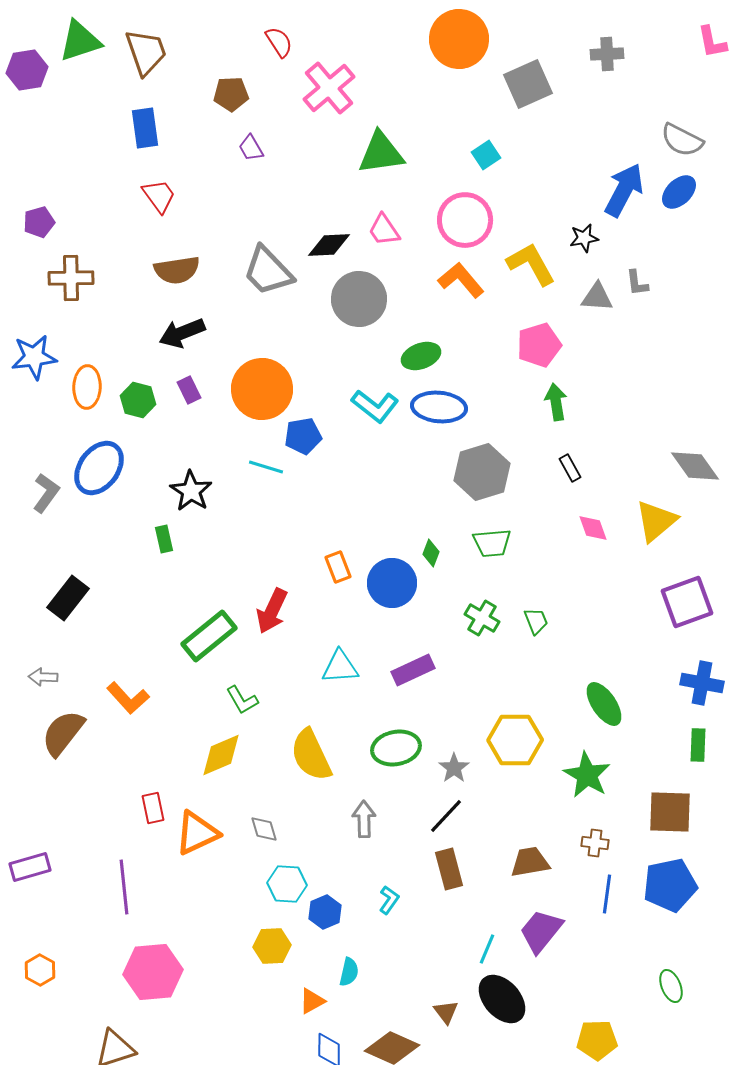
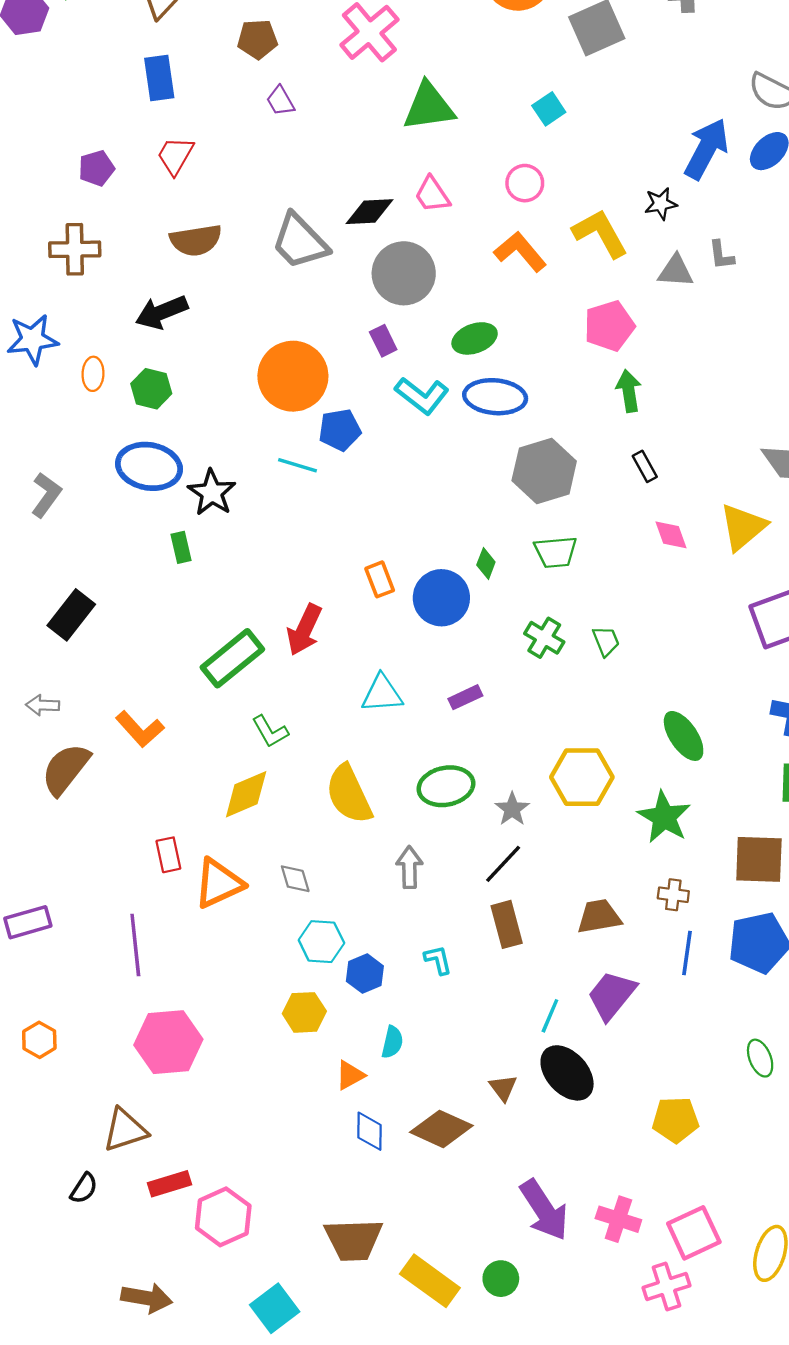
red trapezoid: (159, 196) -> (175, 156), turned -114
pink circle: (465, 220) -> (525, 183), size x0.6
purple pentagon: (39, 222) -> (96, 168), moved
black arrow: (182, 333) -> (162, 312), moved
orange ellipse: (87, 387) -> (93, 374), size x0.7
purple rectangle: (189, 390) -> (383, 341), moved
blue ellipse: (99, 468) -> (149, 466), moved, turned 64
purple rectangle: (413, 670) -> (465, 697), size x0.7
cyan L-shape: (389, 900) -> (438, 960), turned -48

